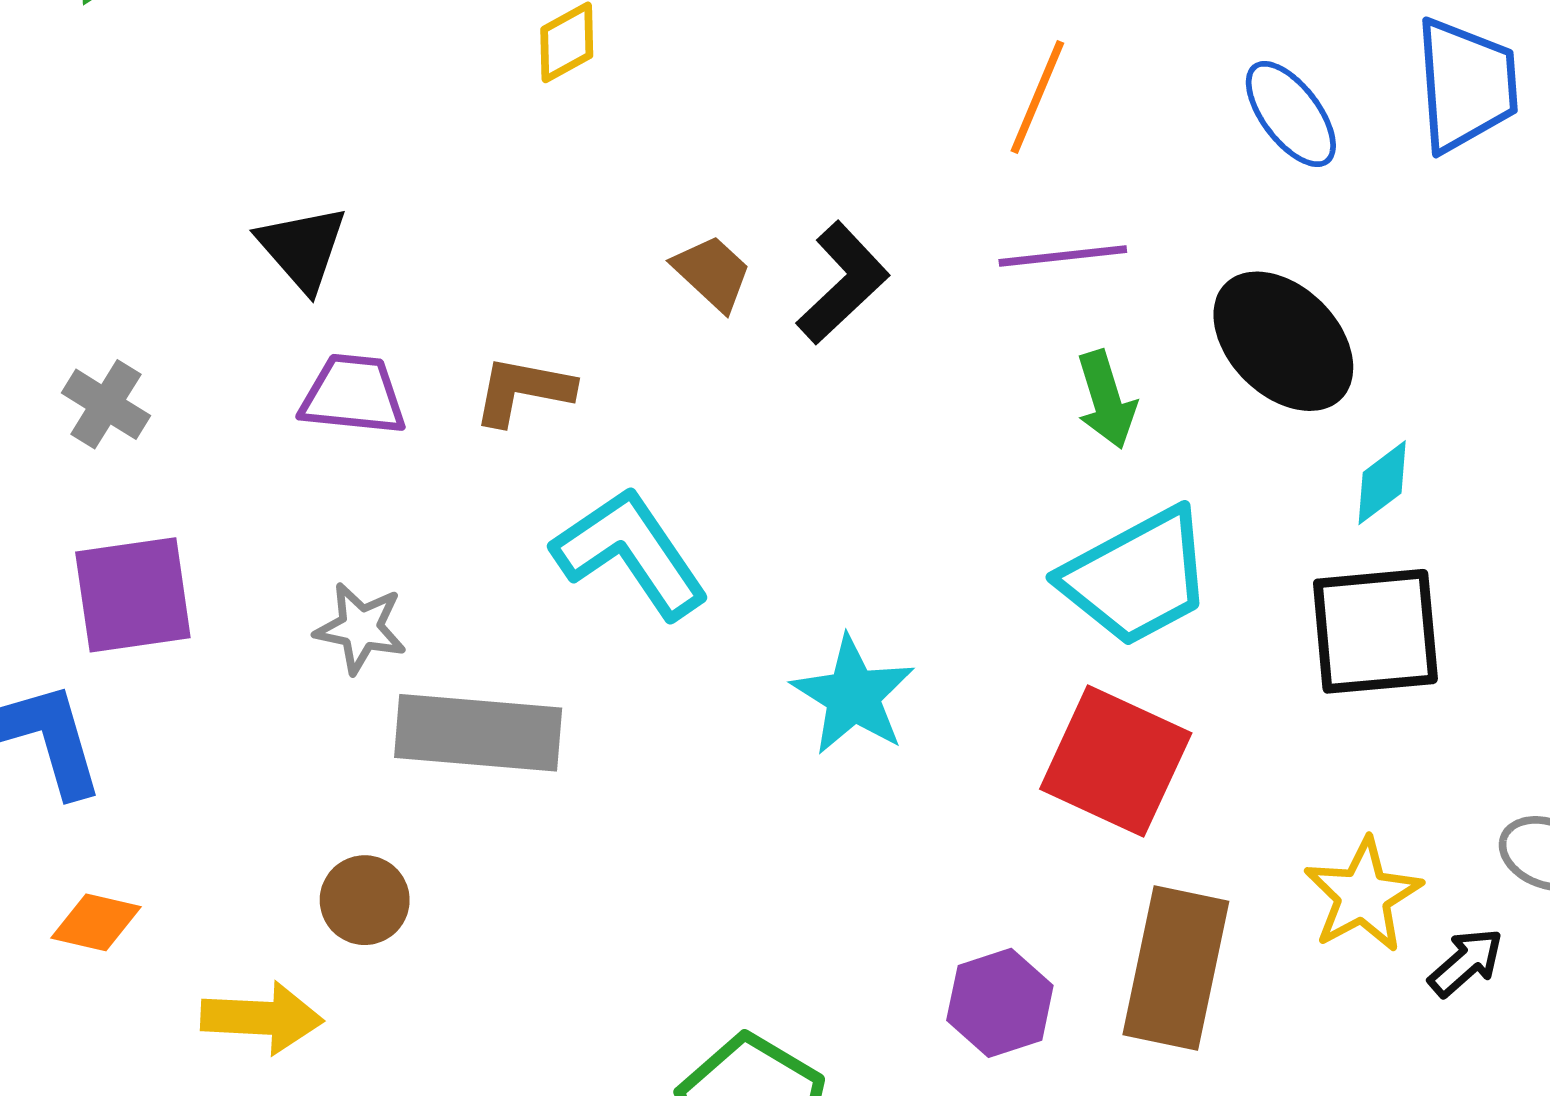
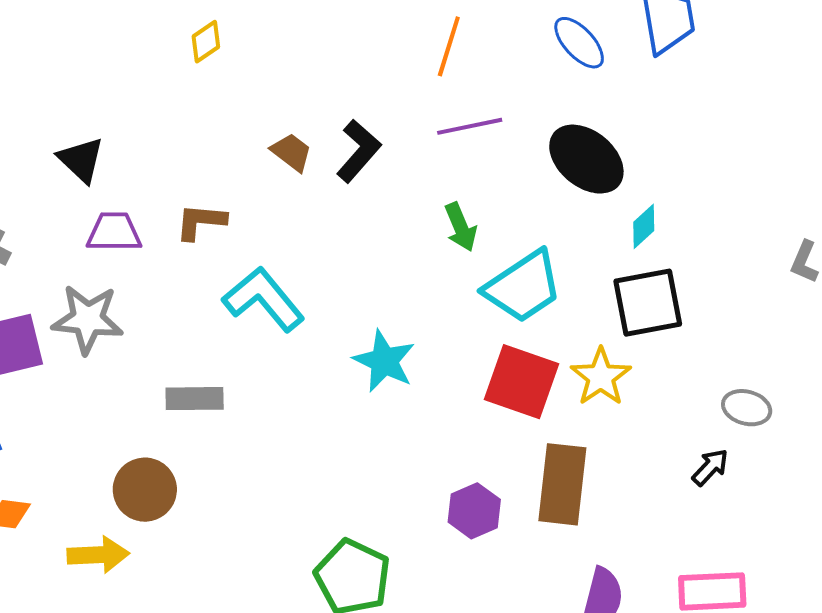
green arrow: (1106, 400) -> (461, 227), moved
gray star: (361, 628) -> (88, 319), moved, size x1.5
gray rectangle: (478, 733) -> (195, 399), size x0.7
yellow star: (1363, 895) -> (601, 377), moved
brown circle: (365, 900) -> (145, 490), size x1.4

